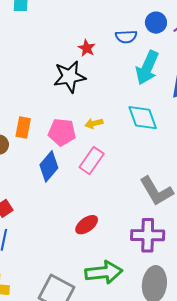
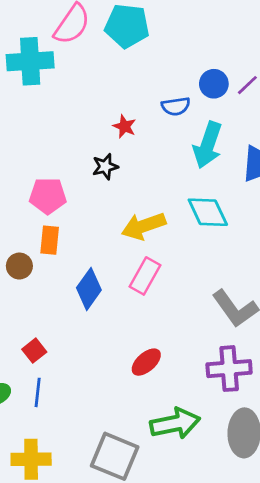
black star: (70, 77) -> (105, 167), size x0.6
yellow arrow: (94, 123) -> (144, 226), size x1.8
pink pentagon: (62, 132) -> (48, 196), moved

